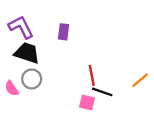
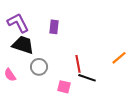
gray circle: (32, 79) -> (39, 67), moved
orange line: (140, 80) -> (119, 58), moved
pink square: (87, 103) -> (64, 87), moved

